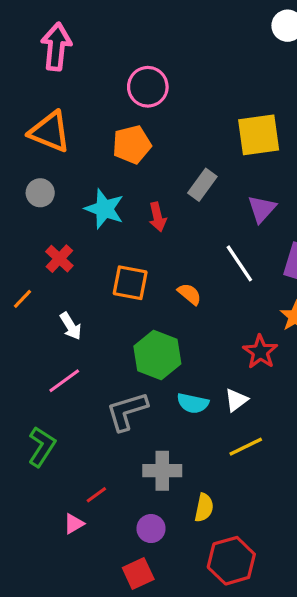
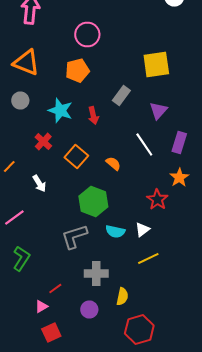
red cross: (59, 259) -> (43, 142), moved
orange square: (130, 283) -> (76, 156), turned 30
pink line: (64, 381) -> (14, 218), moved
red square: (138, 574) -> (51, 332), moved

